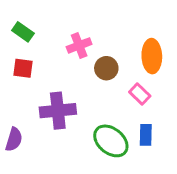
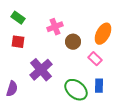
orange ellipse: (152, 56) -> (103, 34), turned 30
purple cross: (58, 111) -> (41, 70), turned -35

